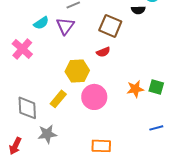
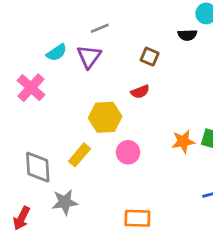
brown square: (110, 26) -> (150, 57), size x0.6
pink circle: (94, 97) -> (128, 152), size x0.7

